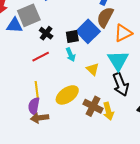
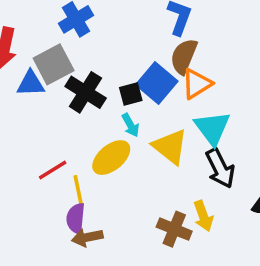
black cross: (46, 33) -> (86, 92), size x1.6
orange triangle: (123, 33) -> (197, 84), moved
red line: (41, 57) -> (53, 170), moved
yellow triangle: (93, 69) -> (170, 147), size x1.6
yellow ellipse: (67, 95) -> (111, 158), moved
brown cross: (93, 106) -> (174, 229), moved

